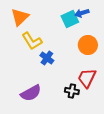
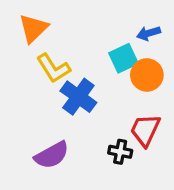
blue arrow: (82, 13) -> (149, 33), moved
cyan square: (70, 19) -> (124, 58), moved
blue cross: (47, 58) -> (78, 97), size x1.5

